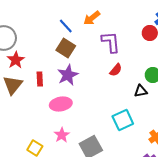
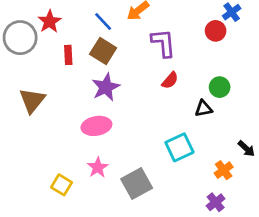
red star: (16, 60) -> (50, 21), moved
red rectangle: (40, 79) -> (68, 55), moved

